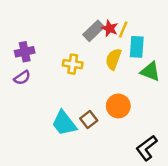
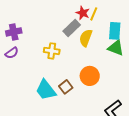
gray rectangle: (94, 31) -> (72, 28), moved
cyan rectangle: (137, 47) -> (115, 31), moved
yellow cross: (73, 64) -> (52, 51), moved

